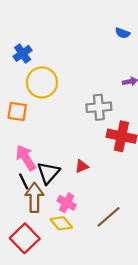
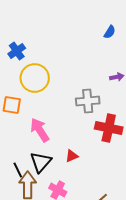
blue semicircle: (123, 33) -> (110, 32), turned -80
pink arrow: (26, 158) -> (40, 130), moved

